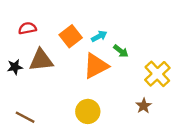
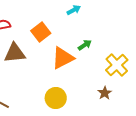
cyan arrow: (99, 36) -> (74, 10), moved
green arrow: (121, 51) -> (85, 45), turned -72

